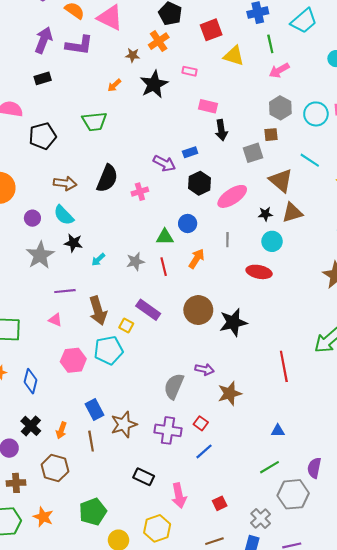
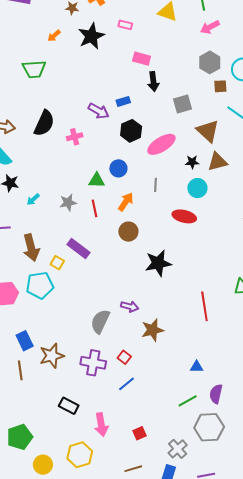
brown square: (271, 135) -> (220, 86), moved
brown circle: (198, 310) -> (128, 232), moved, size x0.7
purple semicircle: (314, 468) -> (216, 394), moved

